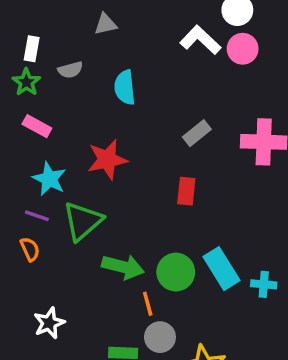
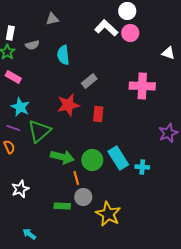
gray rectangle: (197, 133) -> (89, 81), moved
red star: (107, 160) -> (68, 105), moved

